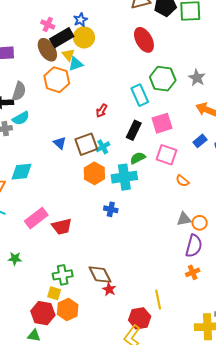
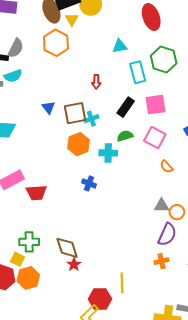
cyan triangle: (76, 64) -> (120, 46), moved
red arrow: (102, 111) -> (96, 82), turned -40
cyan cross: (124, 177) -> (108, 153), size x0.7

